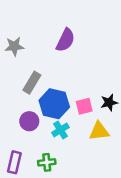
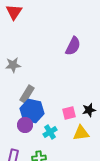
purple semicircle: (65, 40) -> (73, 46), moved
blue hexagon: (54, 104) -> (32, 111), moved

